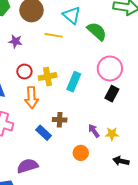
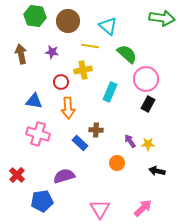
green semicircle: (97, 31) -> (127, 54), moved
yellow cross: (48, 77) -> (83, 70), moved

